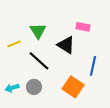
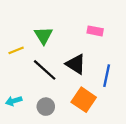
black triangle: (66, 45) -> (76, 64), moved
gray circle: (34, 87) -> (46, 107), moved

